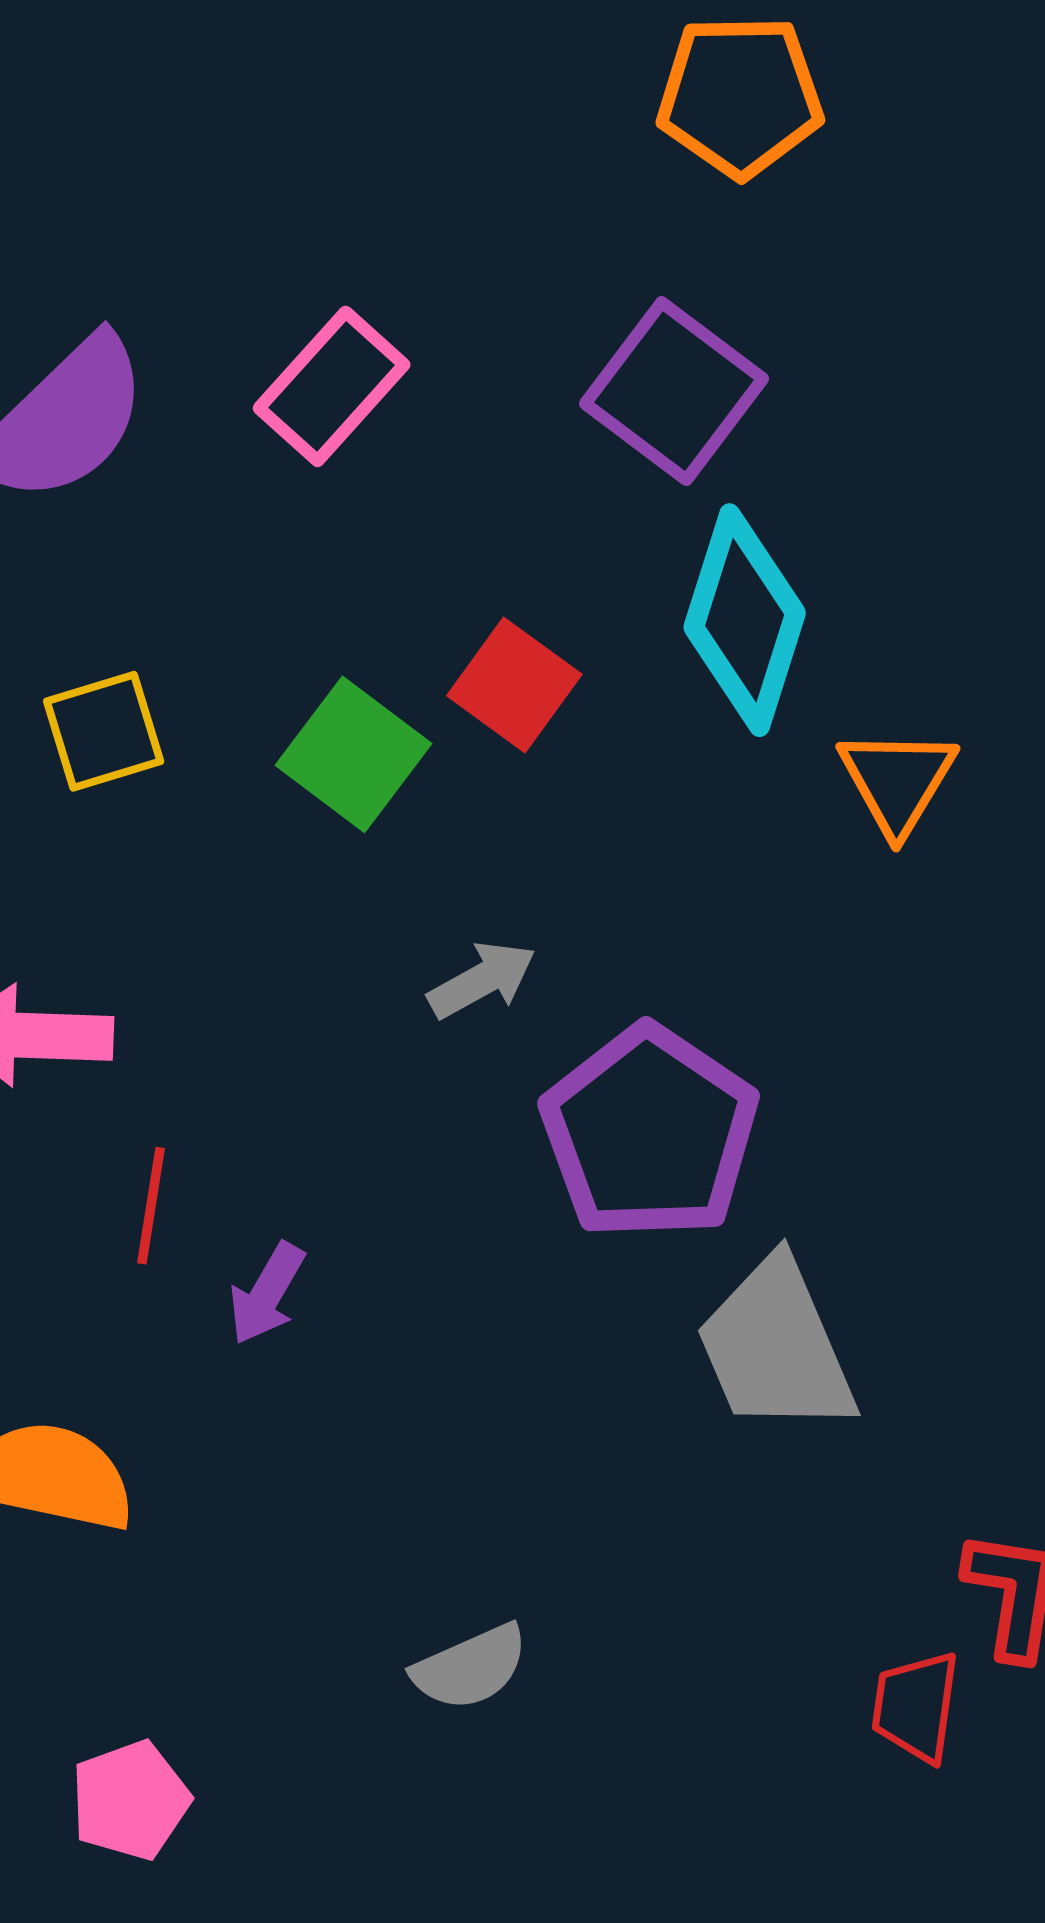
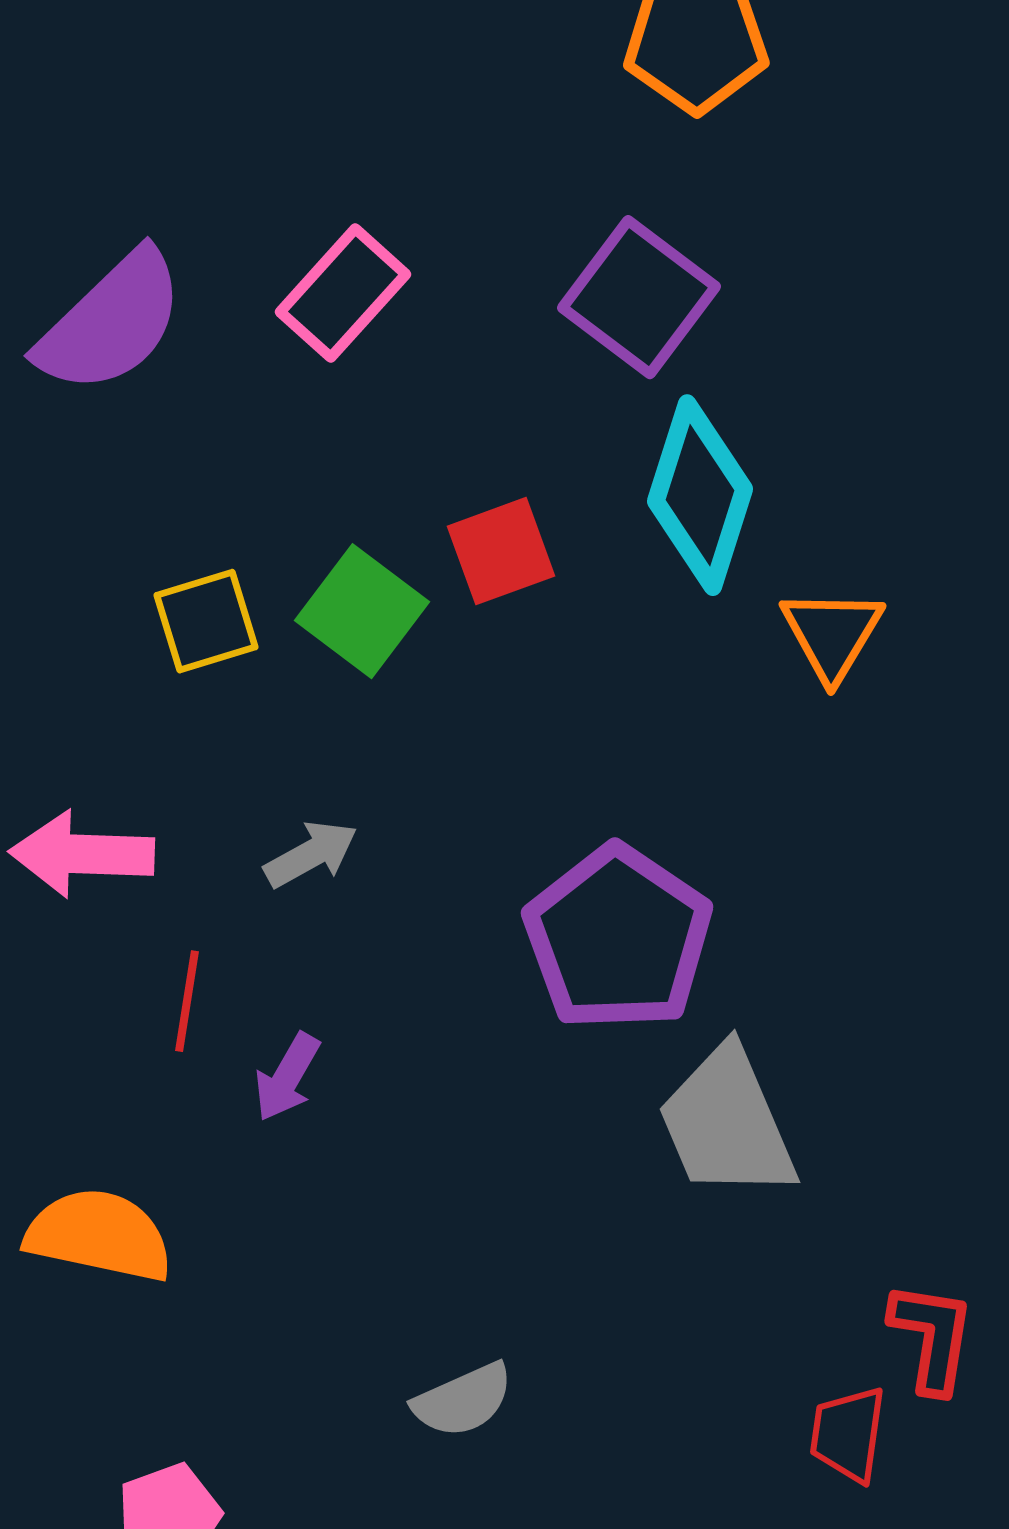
red square: (514, 685) -> (501, 551), turned 34
yellow square: (104, 731) -> (206, 621), moved
gray arrow: (482, 980) -> (311, 854), moved

